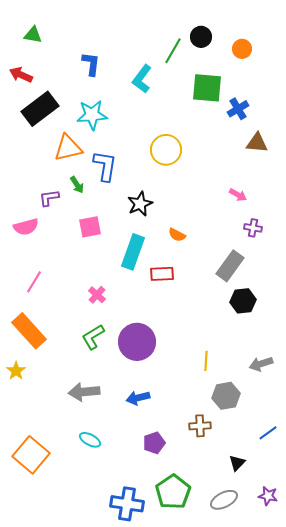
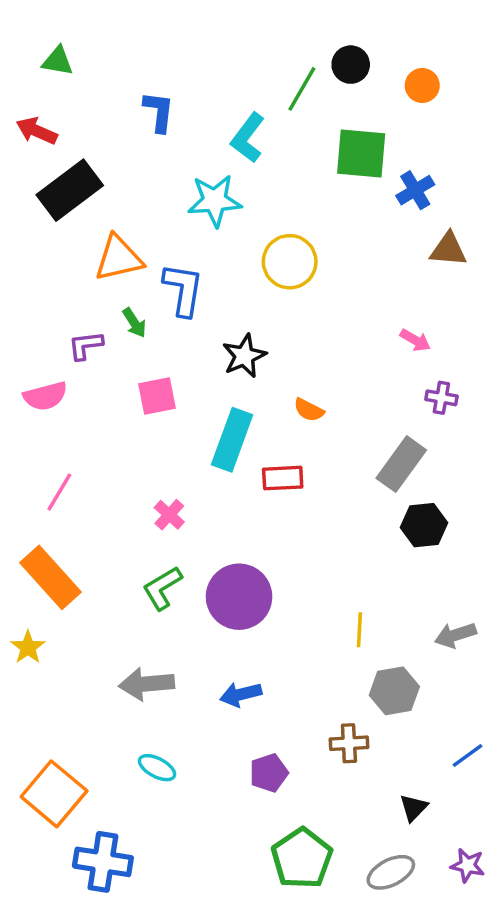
cyan star: (92, 115) -> (215, 201), moved
blue cross: (127, 504) -> (103, 862), moved

